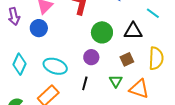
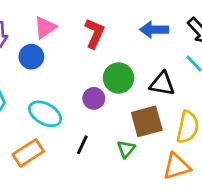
purple circle: (91, 57) -> (94, 98), moved
brown square: (127, 59) -> (147, 121), size x1.6
orange triangle: (139, 89) -> (176, 166), moved, turned -45

